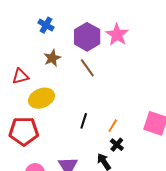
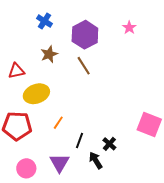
pink star: (117, 35) -> (129, 28), moved, size x0.6
black line: (84, 121) -> (80, 141), moved
orange line: (113, 126) -> (58, 123), moved

